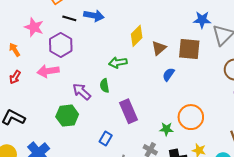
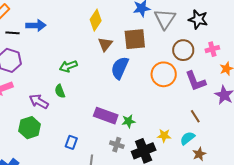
yellow diamond: (137, 36) -> (96, 20), moved
blue semicircle: (169, 74) -> (120, 68), size x1.6
purple rectangle: (128, 111) -> (106, 116), moved, turned -35
orange circle: (191, 117) -> (164, 74), moved

